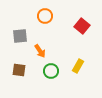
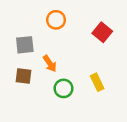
yellow rectangle: (78, 66) -> (97, 82), turned -56
brown square: (19, 70) -> (24, 76), moved

